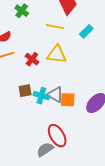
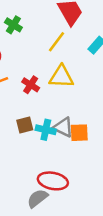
yellow line: (55, 27) -> (56, 42), turned -60
red ellipse: (57, 136) -> (53, 181), moved, turned -45
gray semicircle: (45, 149) -> (37, 198), moved

